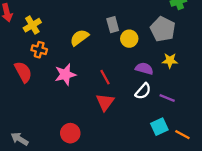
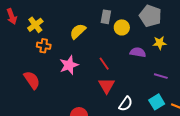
gray rectangle: (113, 25) -> (106, 17), turned 32
red semicircle: (23, 72) -> (32, 80), moved
white semicircle: (143, 91) -> (126, 104), moved

